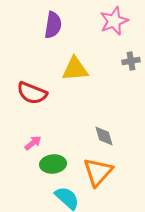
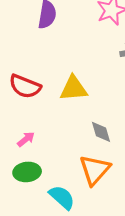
yellow triangle: (75, 69) -> (74, 88), moved
green ellipse: (53, 164) -> (27, 172), moved

